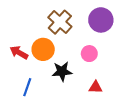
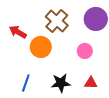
red arrow: (19, 53) -> (18, 32), moved
black star: (62, 71) -> (61, 83), moved

